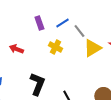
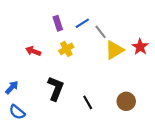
yellow cross: (55, 47) -> (66, 49), moved, turned 32

